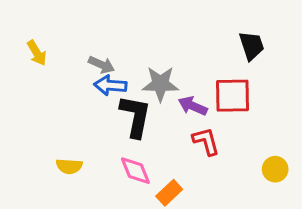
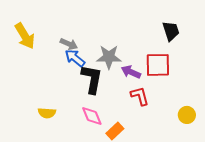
yellow arrow: (37, 53) -> (25, 36), size x1.5
blue arrow: (110, 85) -> (75, 58), turned 35

